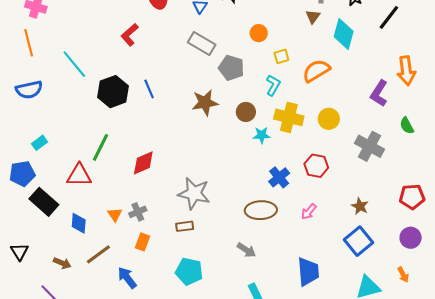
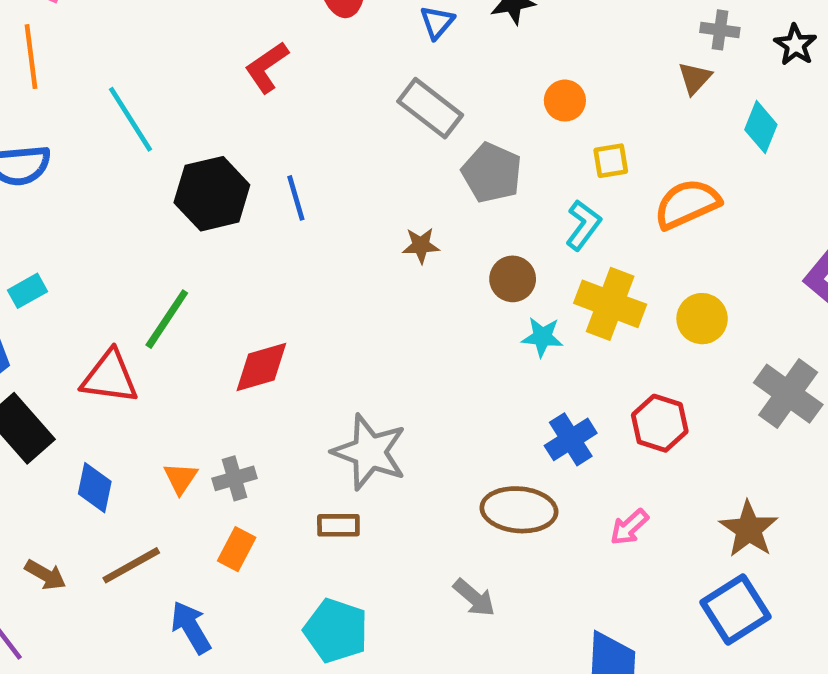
cyan diamond: (344, 34) -> (761, 127), size x0.7
brown star: (205, 103) -> (421, 245), size x0.6
brown star: (360, 206) -> (749, 529), size x1.4

